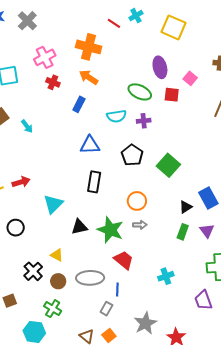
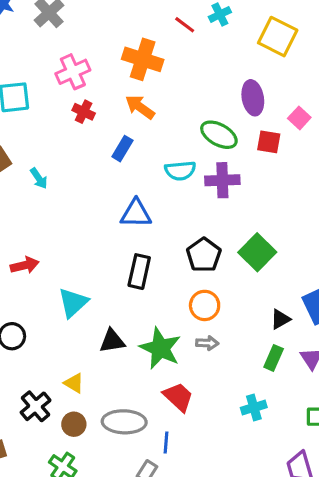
purple cross: (144, 121) -> (222, 180), size x1.5
black pentagon: (132, 155) -> (204, 255), moved
cyan cross: (166, 276) -> (254, 408), moved

